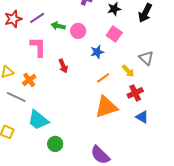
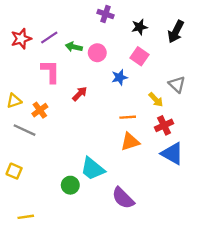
red arrow: (63, 66) -> (80, 94), turned -112
orange line: (103, 78) -> (128, 117), moved, turned 32
orange triangle: (106, 107) -> (130, 142), size x0.7
blue triangle: (142, 117) -> (172, 154), size x1.5
cyan trapezoid: (38, 120) -> (93, 169), moved

